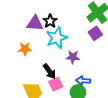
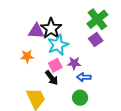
black star: (50, 21) -> (51, 28), size x1.5
blue arrow: (83, 81) -> (84, 77), moved
pink square: (56, 84) -> (55, 65), moved

